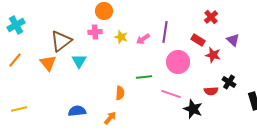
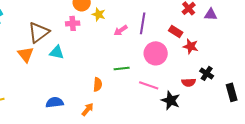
yellow star: (121, 37) -> (99, 14), moved
purple triangle: (233, 40) -> (211, 14), moved, turned -40
cyan triangle: (79, 61) -> (57, 52), turned -49

